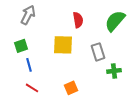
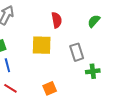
green semicircle: (115, 21) -> (94, 21), size x0.6

